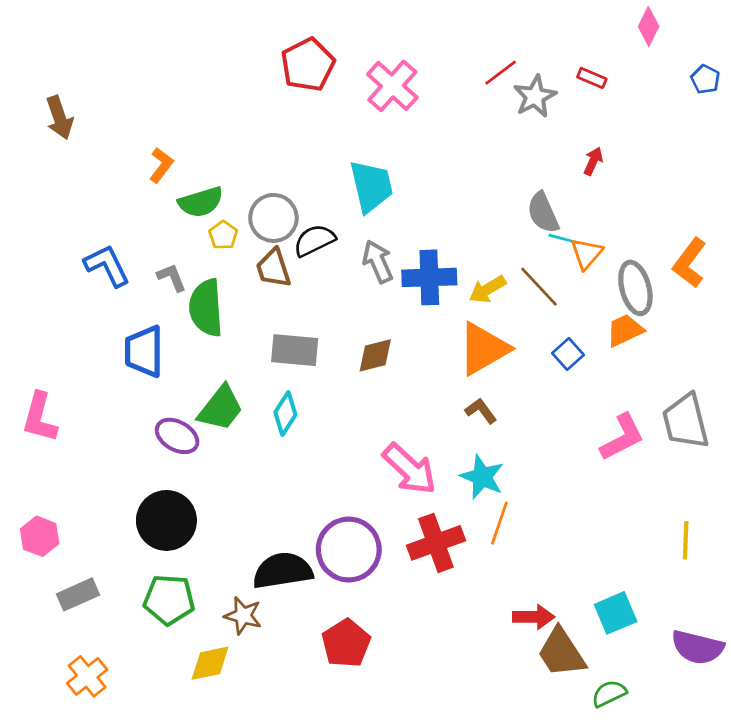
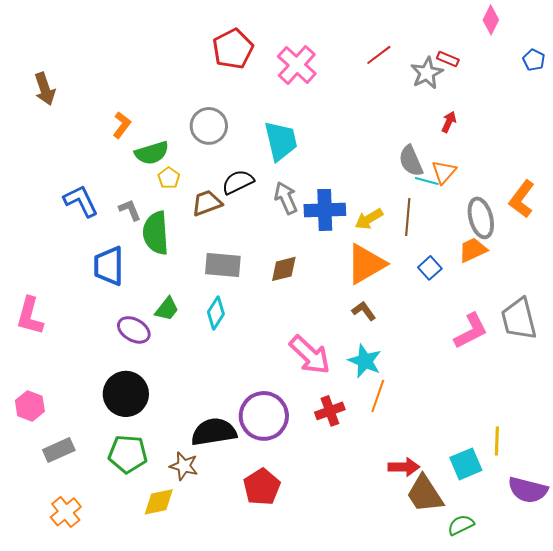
gray star: (535, 96) -> (427, 73), moved
gray circle: (273, 218) -> (209, 126), moved
orange triangle: (587, 254) -> (444, 172), moved
brown trapezoid: (273, 268) -> (207, 203), turned 88
brown line: (539, 287) -> (408, 217), turned 48
green trapezoid: (221, 408) -> (167, 309), size x0.7
yellow line: (686, 540) -> (497, 441), moved
red cross: (436, 543) -> (330, 411), size x0.7

